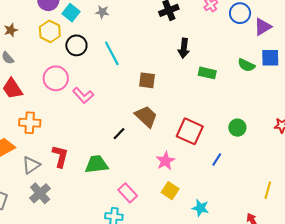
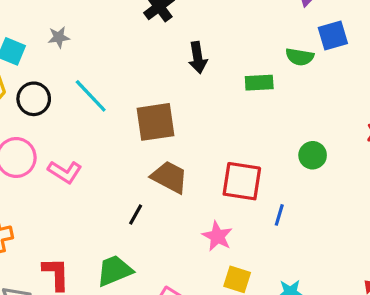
green rectangle: (207, 73) -> (259, 83), moved
brown square: (147, 80) -> (156, 122), size x1.5
blue line: (217, 159) -> (279, 215), moved

